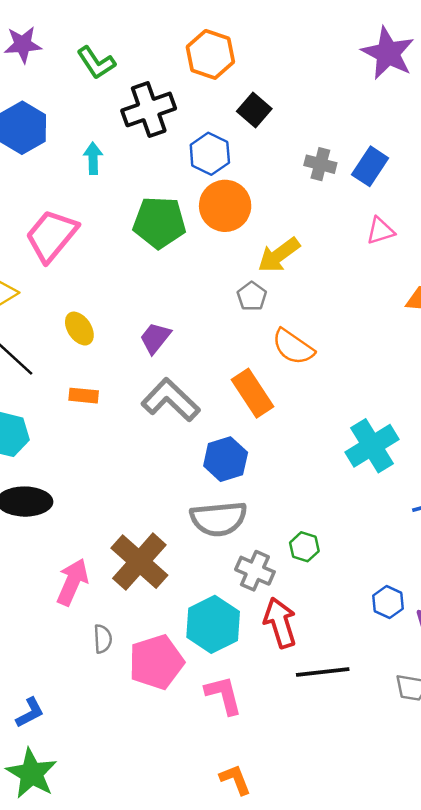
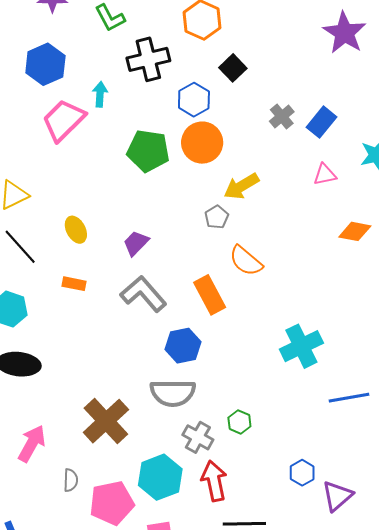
gray cross: (320, 164) -> (282, 117), turned 30
pink trapezoid: (51, 236) -> (64, 120), moved
pink arrow: (72, 582) -> (32, 444), moved

